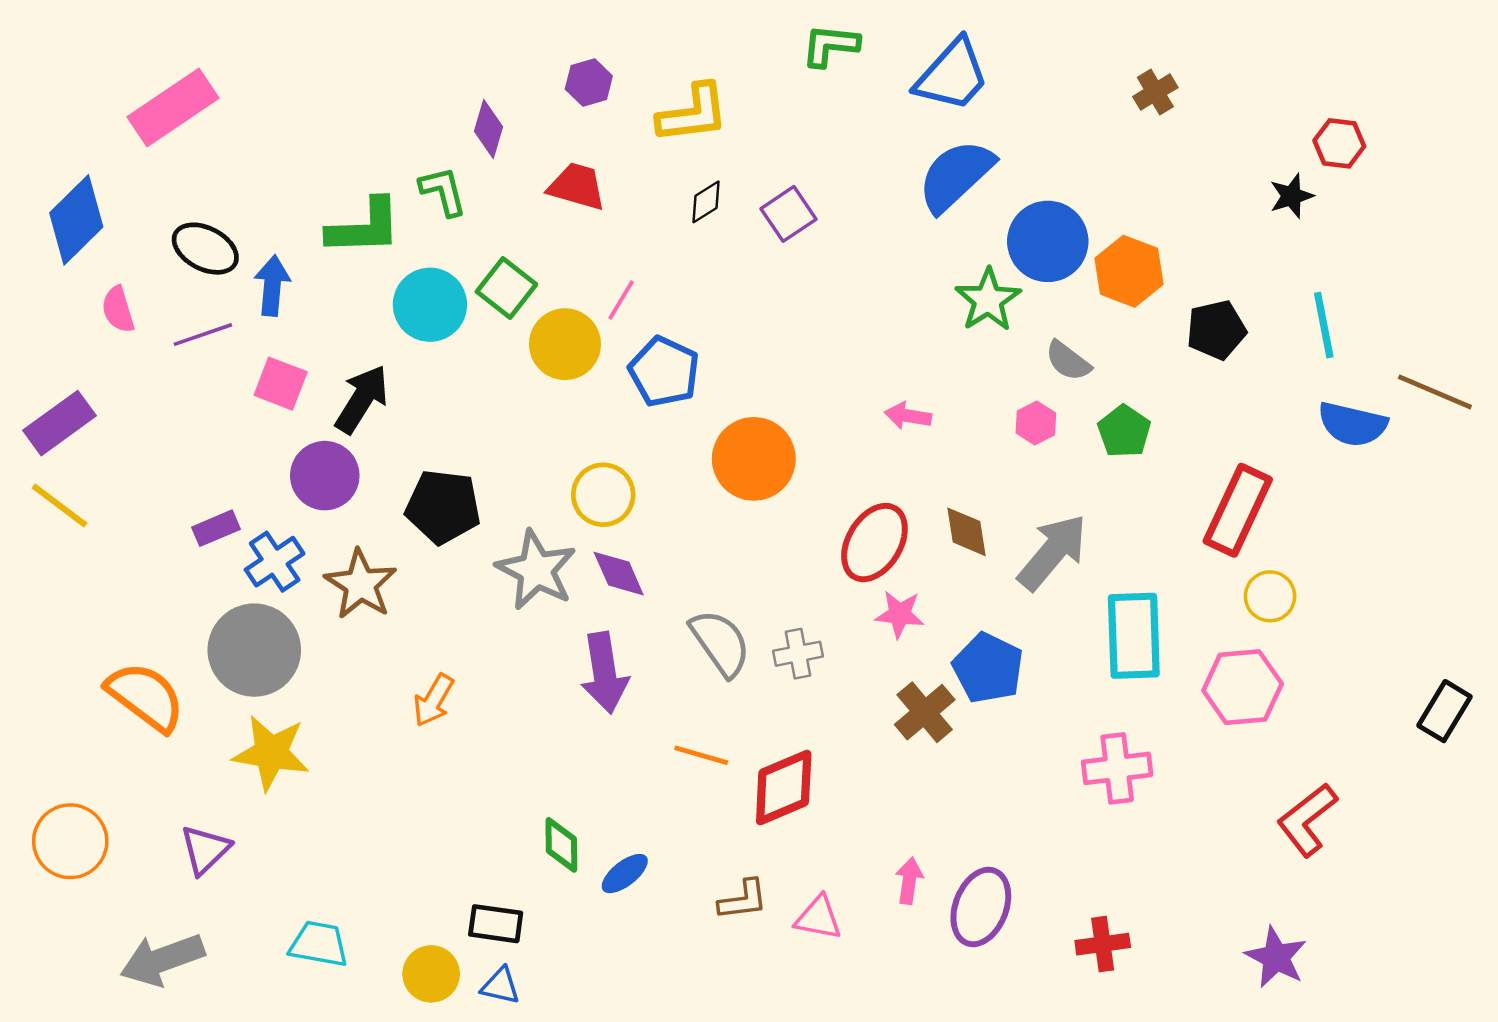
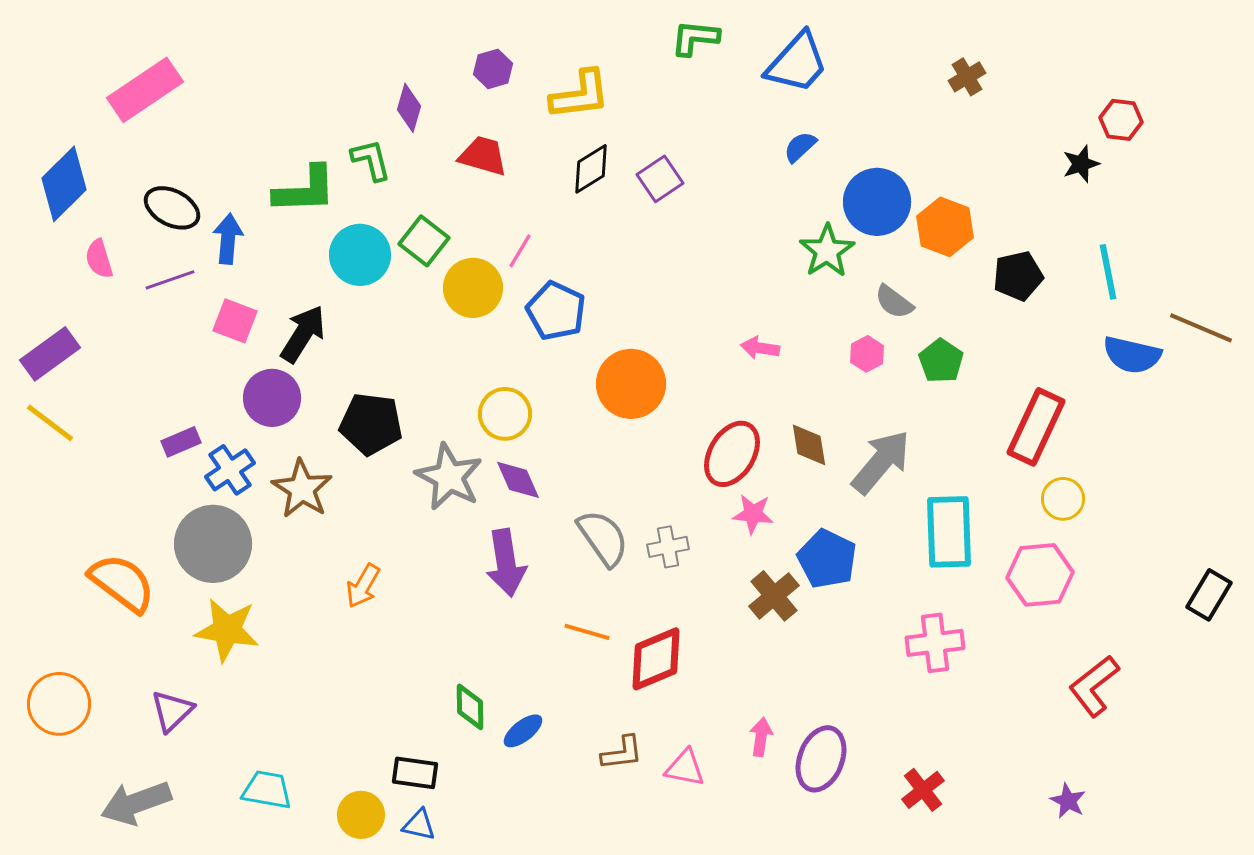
blue semicircle: (956, 176) -> (800, 147), size x0.5
black diamond: (706, 202) -> (591, 169), size x1.4
red cross: (1103, 944) -> (923, 790), turned -30
purple star: (1276, 957) -> (1068, 801), size x0.7

